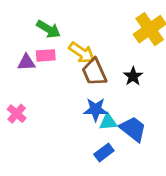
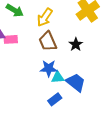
yellow arrow: (82, 53) -> (45, 17), moved, turned 90
pink rectangle: (46, 55) -> (11, 39), moved

